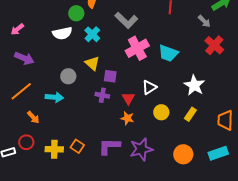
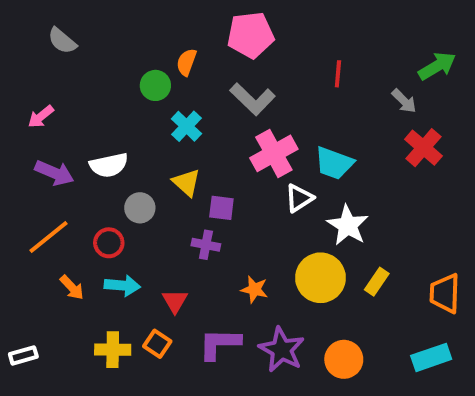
white semicircle: (62, 33) -> (109, 165), moved
white star: (194, 85) -> (348, 225), moved
white triangle: (149, 87) -> (299, 198), moved
cyan arrow: (54, 97) -> (122, 286), moved
red triangle: (128, 98) -> (175, 301), moved
yellow circle: (161, 112) -> (320, 278), size x1.6
red circle: (26, 142) -> (109, 243), moved
purple star: (141, 149) -> (282, 350), turned -30
orange circle: (183, 154) -> (344, 359), moved

